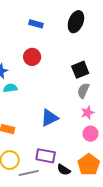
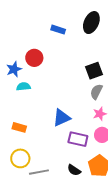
blue rectangle: (36, 24) -> (58, 30), moved
red circle: (32, 57) -> (34, 58), moved
purple rectangle: (46, 156) -> (78, 139), moved

